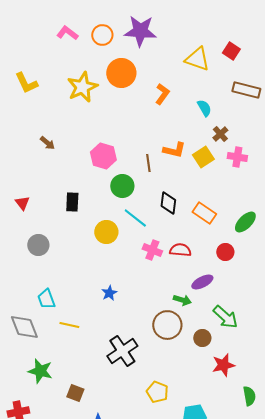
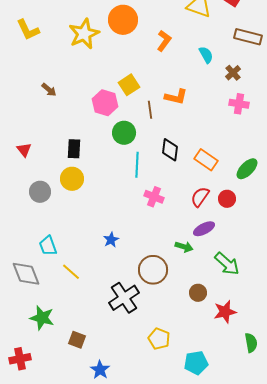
brown cross: (220, 134) -> (233, 73), moved
yellow square: (203, 157) -> (129, 85), moved
cyan line: (135, 218) -> (137, 165), turned 55
yellow circle: (106, 232) -> (72, 179), moved
red semicircle: (180, 250) -> (200, 197), moved, turned -60
yellow line: (69, 325) -> (71, 272), turned 30
brown circle: (167, 325) -> (153, 270), moved
brown circle: (202, 338) -> (198, 293), moved

